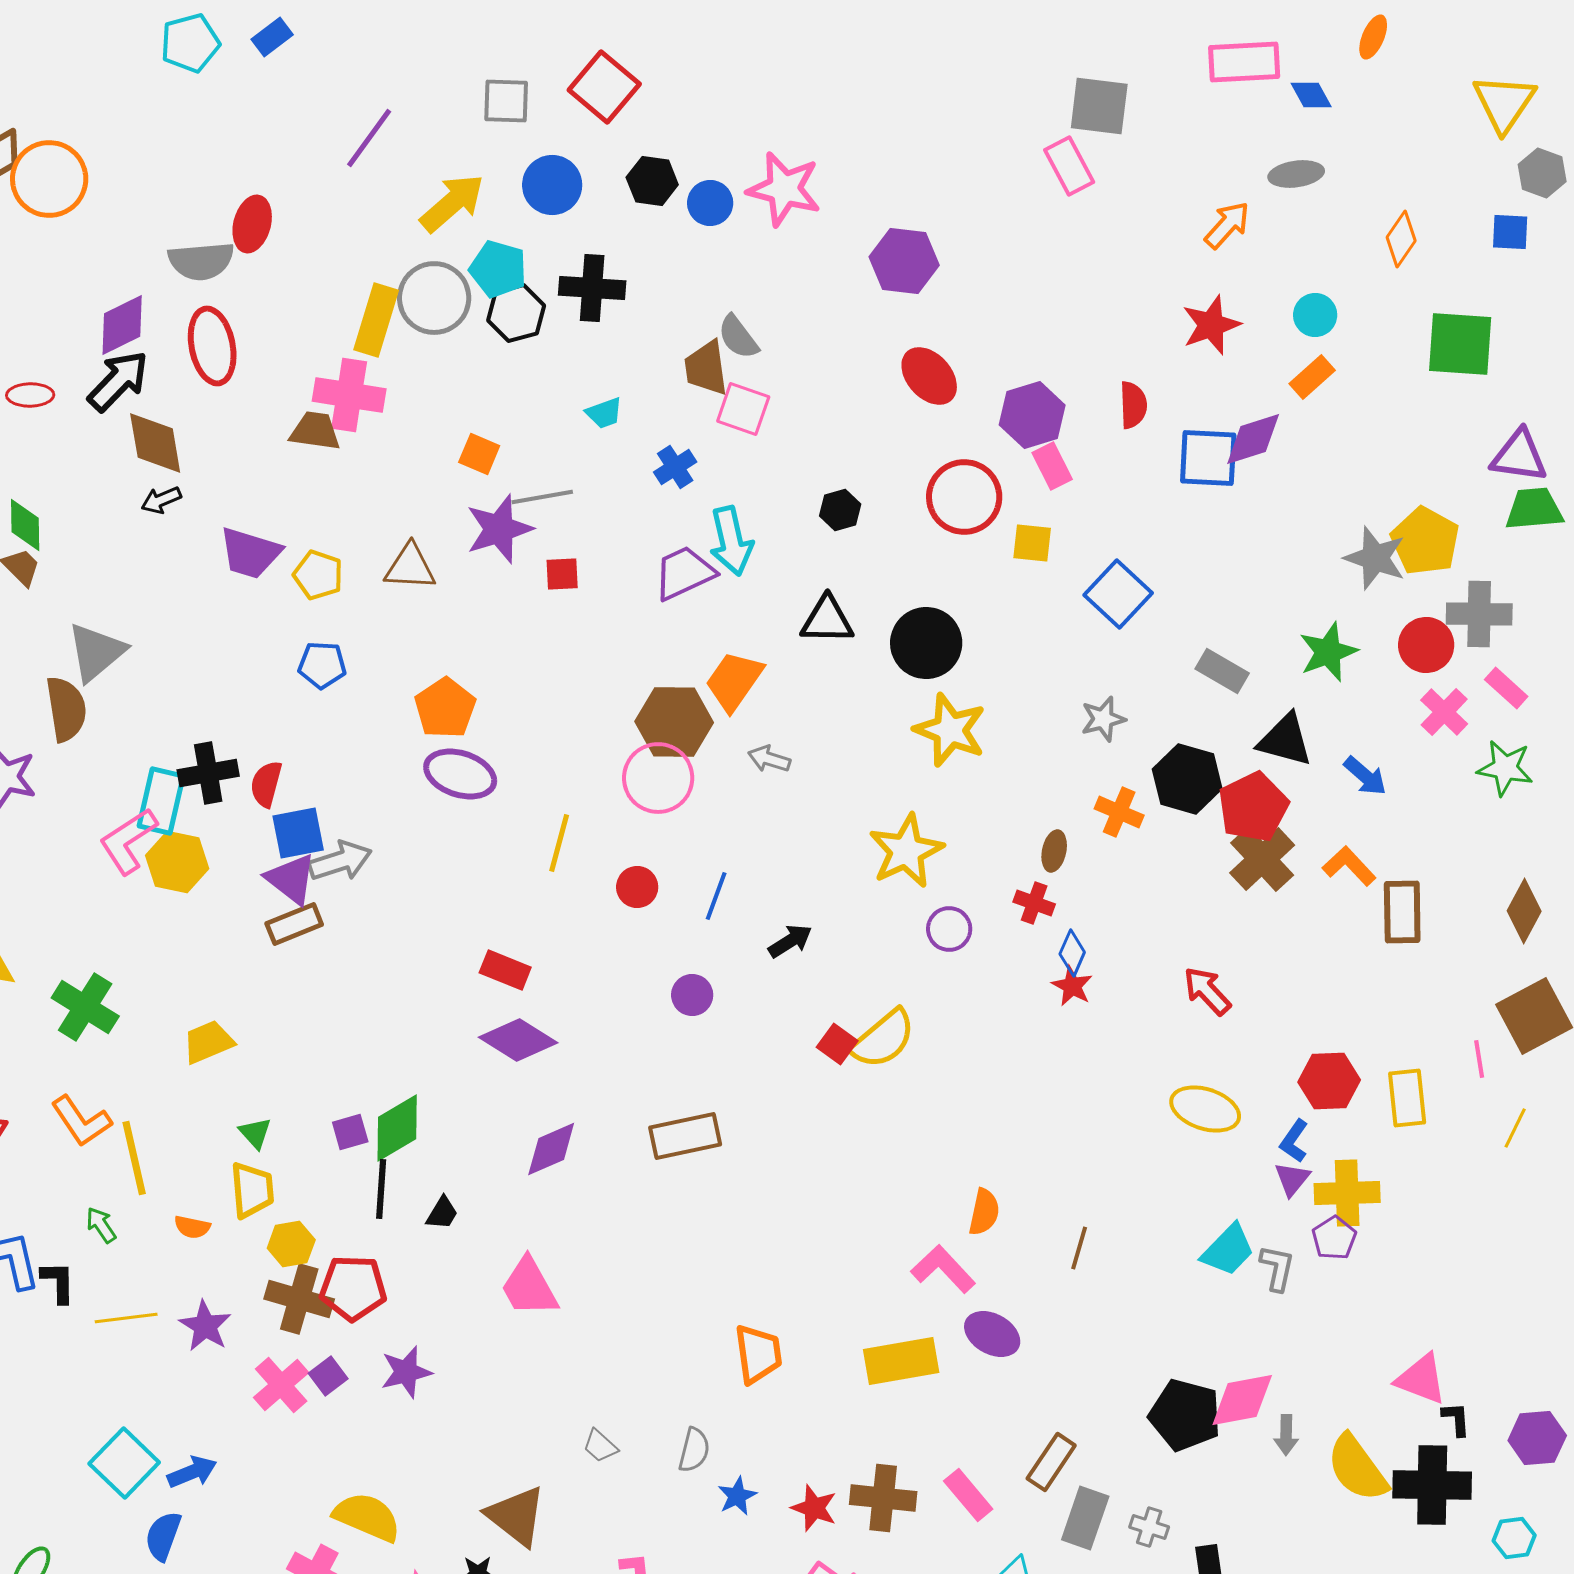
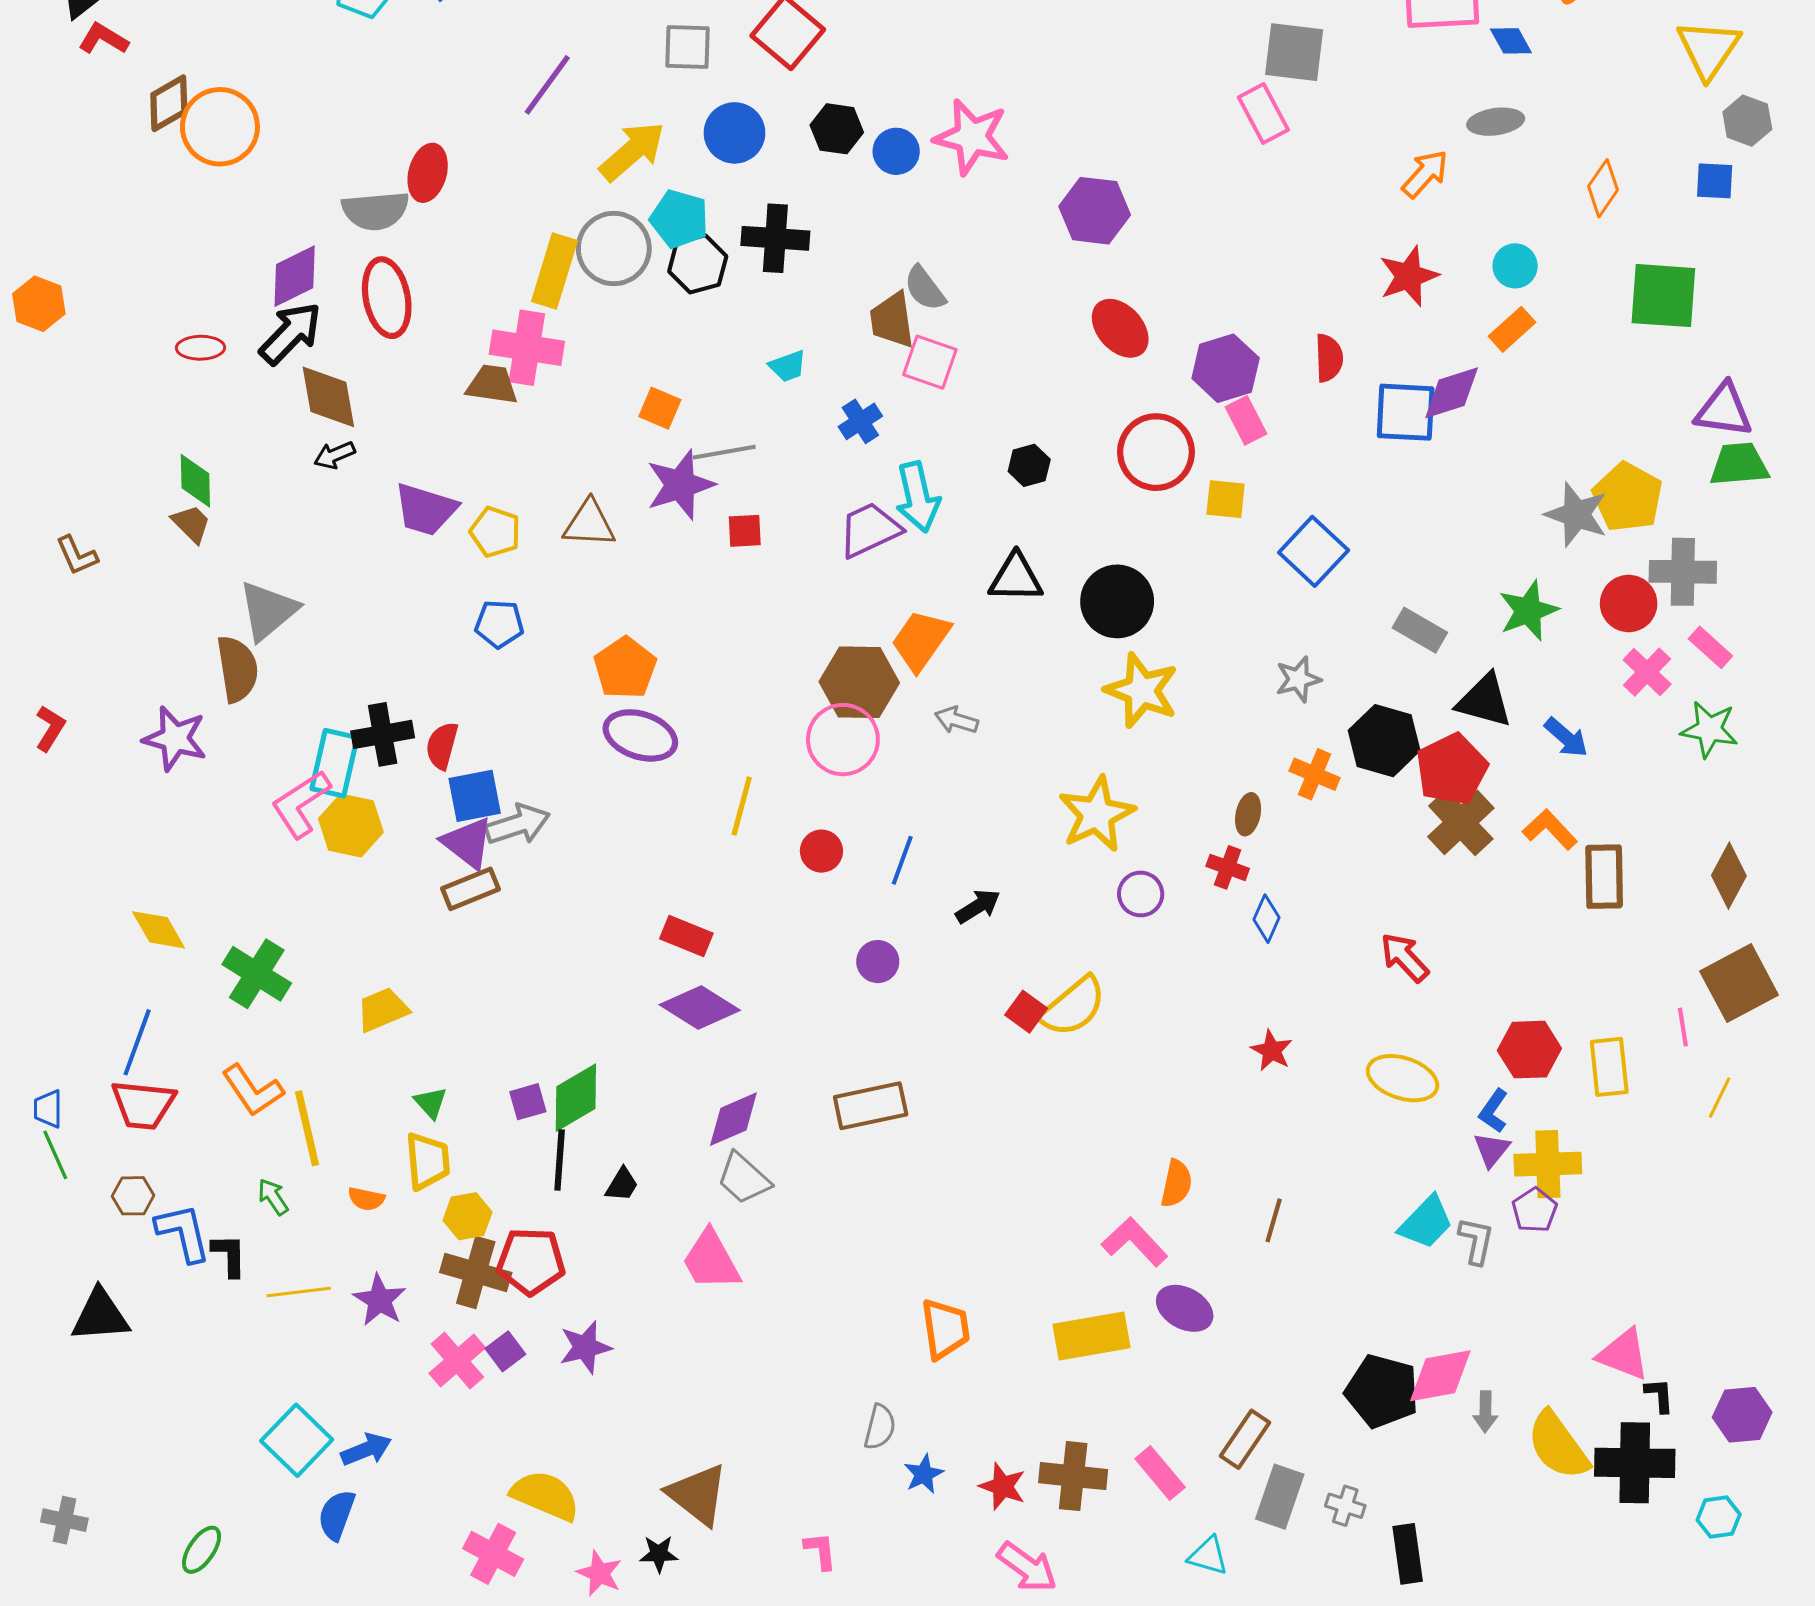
red star: (1072, 986) -> (1272, 1051), moved
gray trapezoid: (600, 1446) -> (744, 1178), moved, size x1.5

